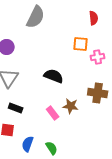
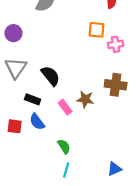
black semicircle: (54, 76) -> (50, 76), moved, turned 30
black rectangle: (16, 108) -> (33, 99), moved
blue semicircle: (28, 144) -> (37, 122), moved, turned -56

